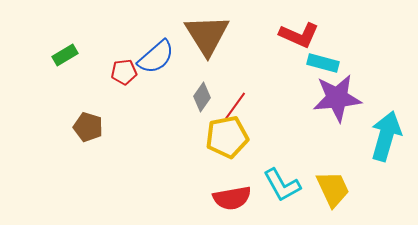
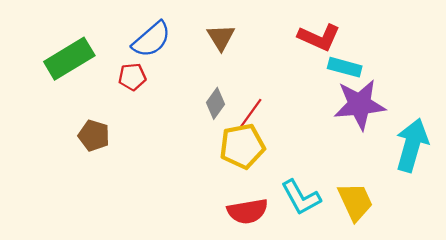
brown triangle: (207, 35) -> (221, 37), size x0.6
green rectangle: (65, 55) -> (69, 59), size x1.8
blue semicircle: (156, 57) -> (151, 39), moved

